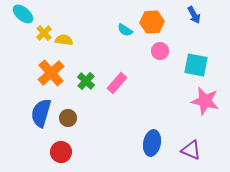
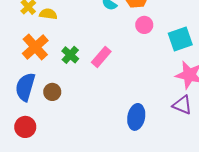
cyan square: (196, 65) -> (180, 39), turned -30
purple triangle: (191, 150) -> (182, 105), moved
red circle: (61, 152) -> (25, 127), moved

